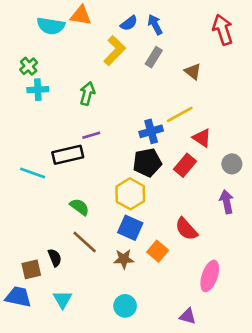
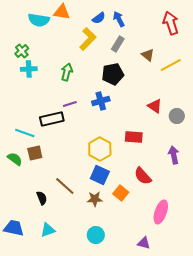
yellow line: (180, 114) -> (171, 65), moved
blue cross: (151, 131) -> (101, 101), moved
black pentagon: (147, 163) -> (113, 74), moved
gray circle: (232, 164) -> (177, 116), moved
red rectangle: (185, 165) -> (134, 137), moved, turned 54
green semicircle: (79, 207) -> (15, 159), moved
brown square: (31, 269) -> (35, 153), moved
cyan triangle: (63, 299) -> (48, 230), turned 42

